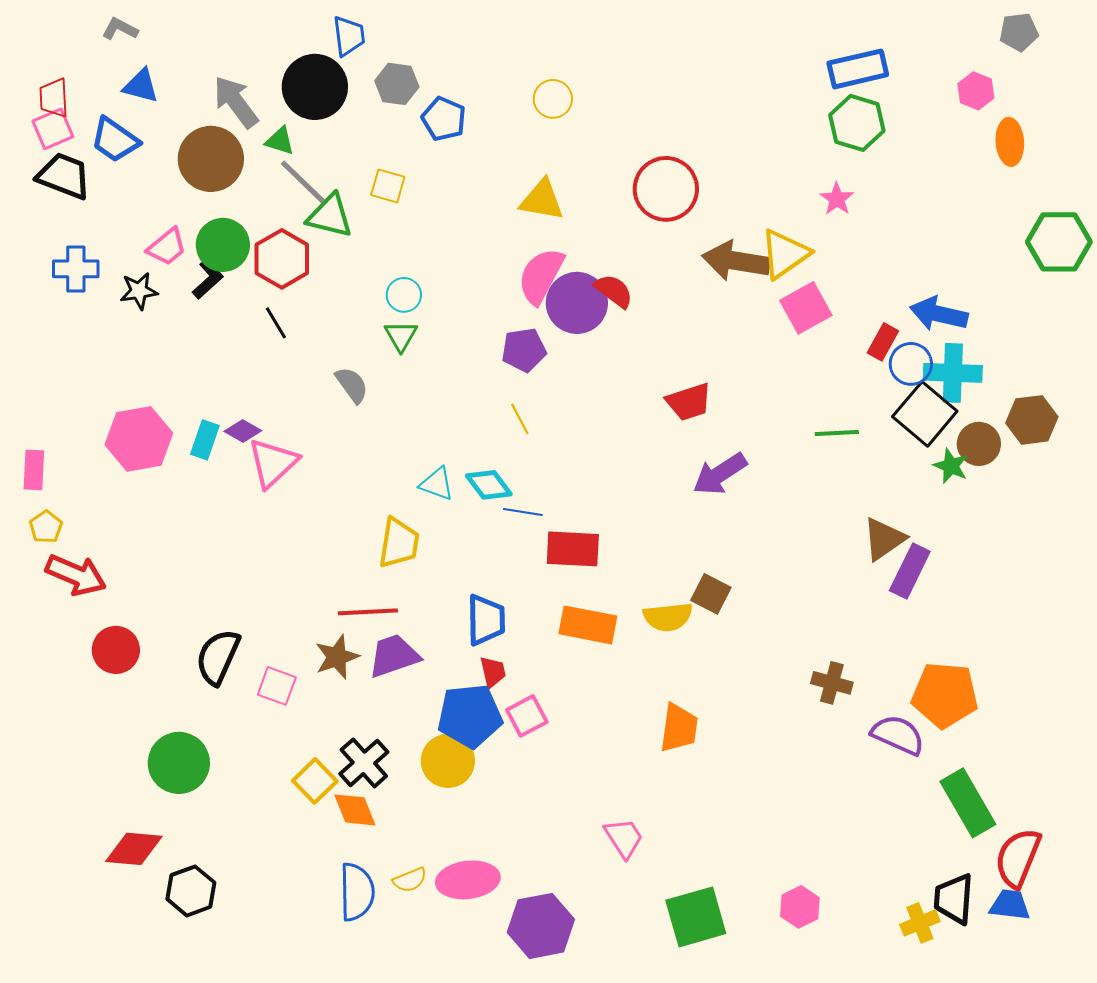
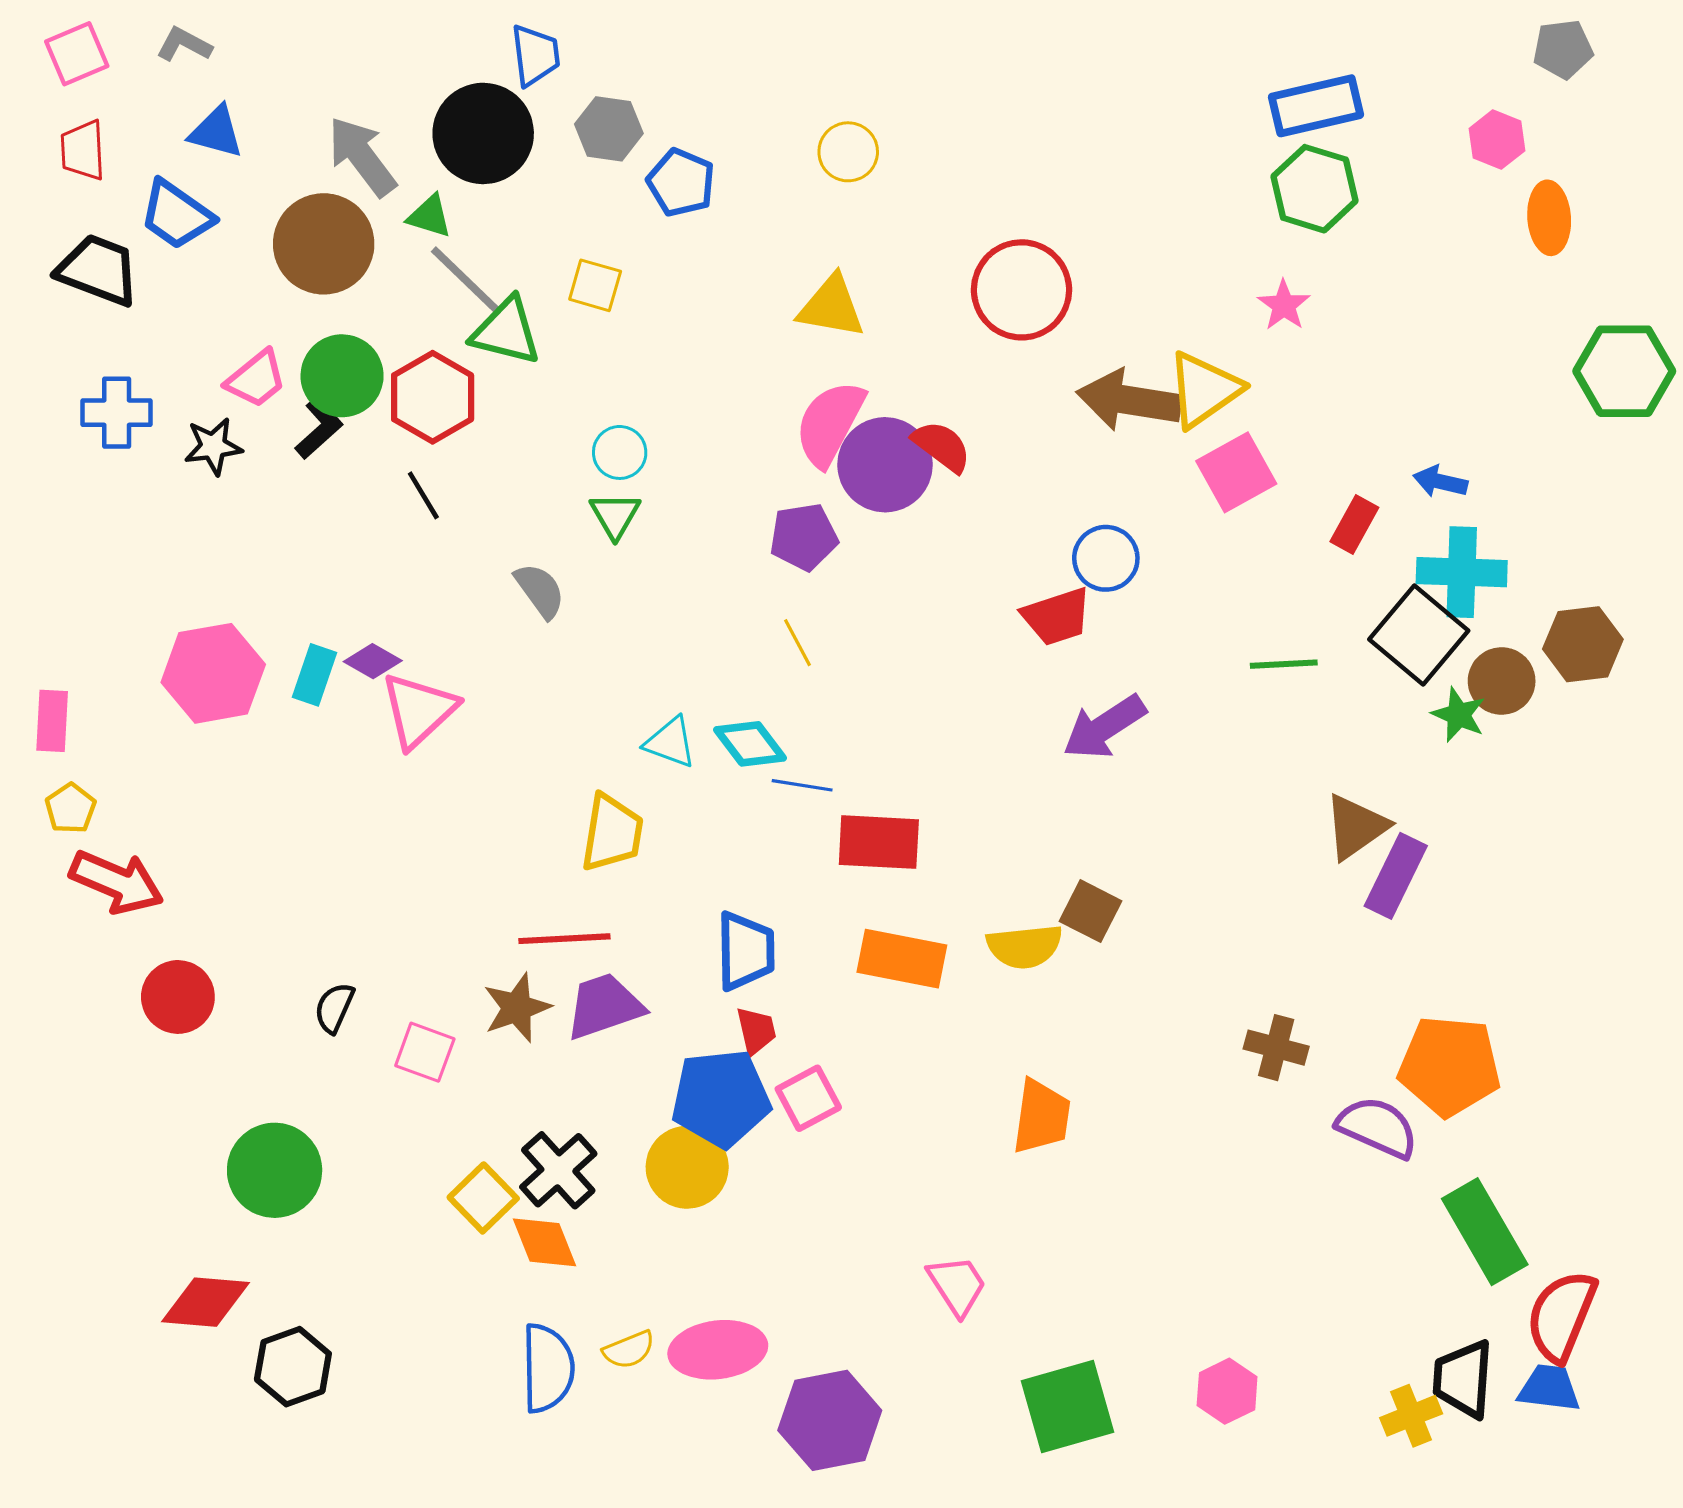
pink square: (53, 129) -> (77, 54), moved
blue arrow: (939, 314) -> (1440, 482), size x0.6
blue circle: (911, 364) -> (1106, 558), moved
black semicircle: (218, 657) -> (334, 1008), size x0.6

